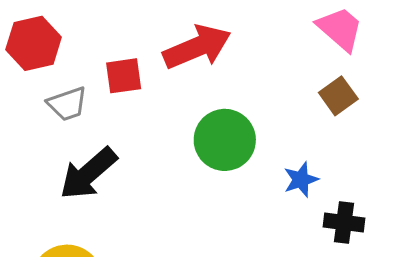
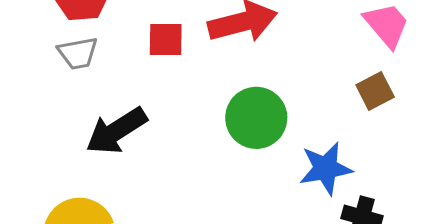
gray trapezoid: (67, 104) -> (78, 53), moved
blue star: (301, 180) -> (326, 168), size x1.5

